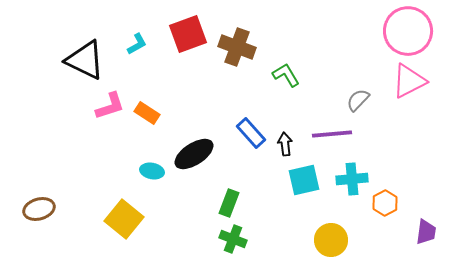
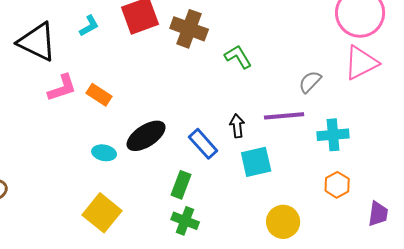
blue rectangle: (251, 133) -> (203, 144), moved
cyan cross: (352, 179) -> (333, 135), moved
yellow square: (124, 219) -> (102, 213), moved

